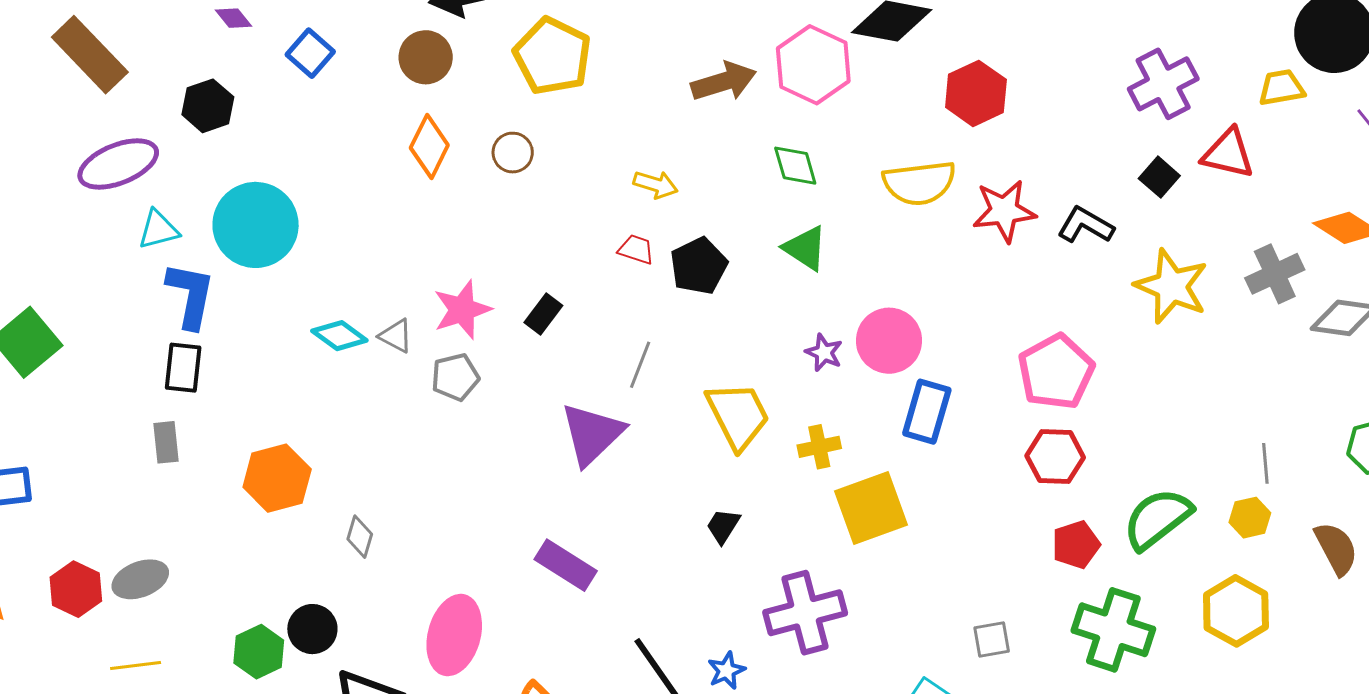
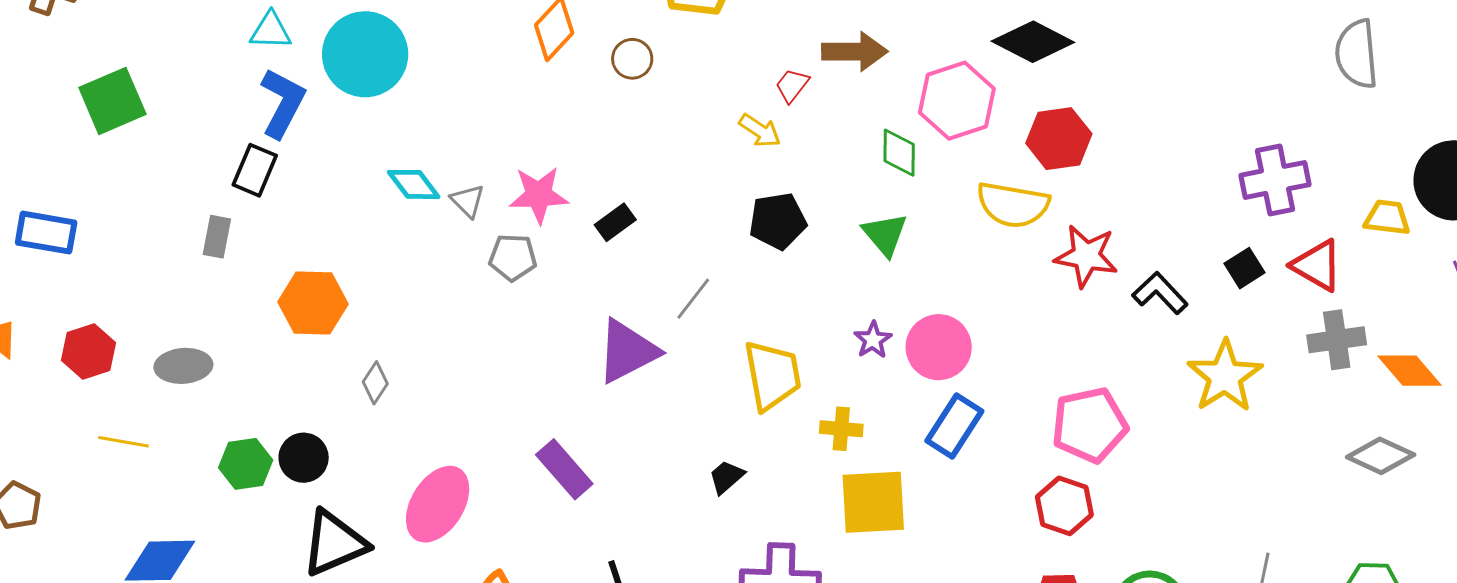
pink hexagon: (813, 65) -> (957, 101), moved
red hexagon: (976, 93) -> (1059, 139), moved
red trapezoid: (636, 249) -> (792, 85), moved, turned -87
gray cross: (1275, 274) -> (1337, 340), moved
gray ellipse: (140, 579) -> (183, 366), moved

